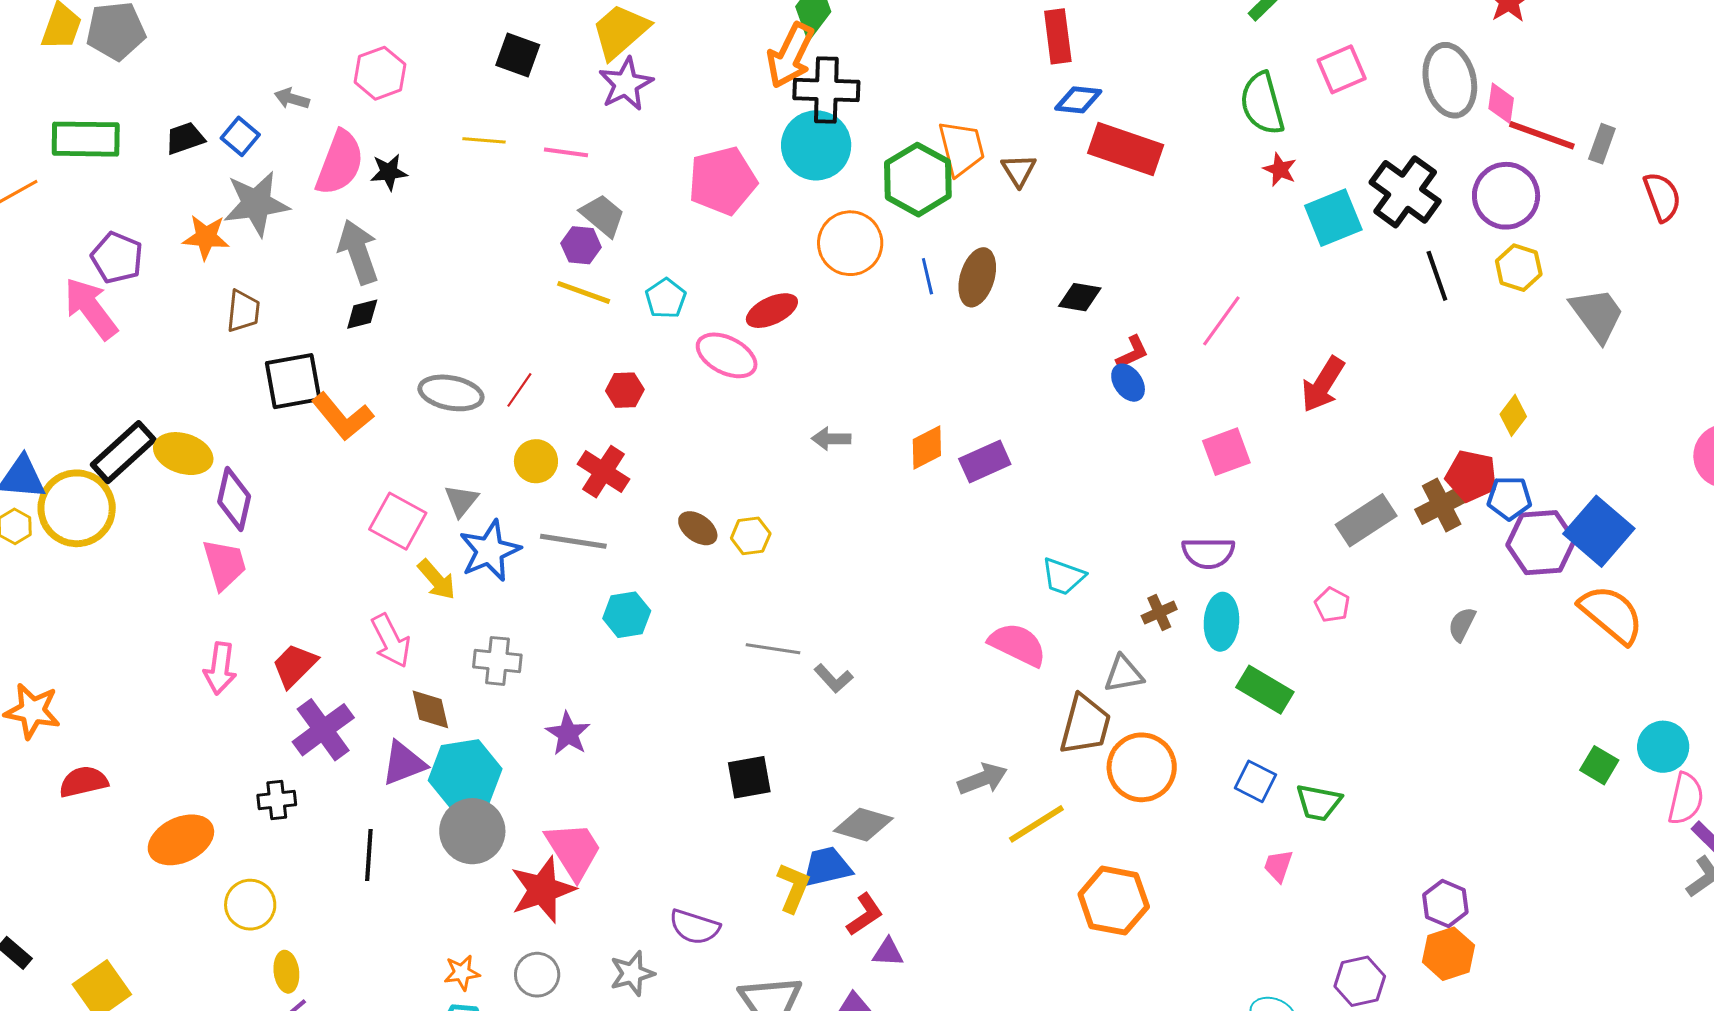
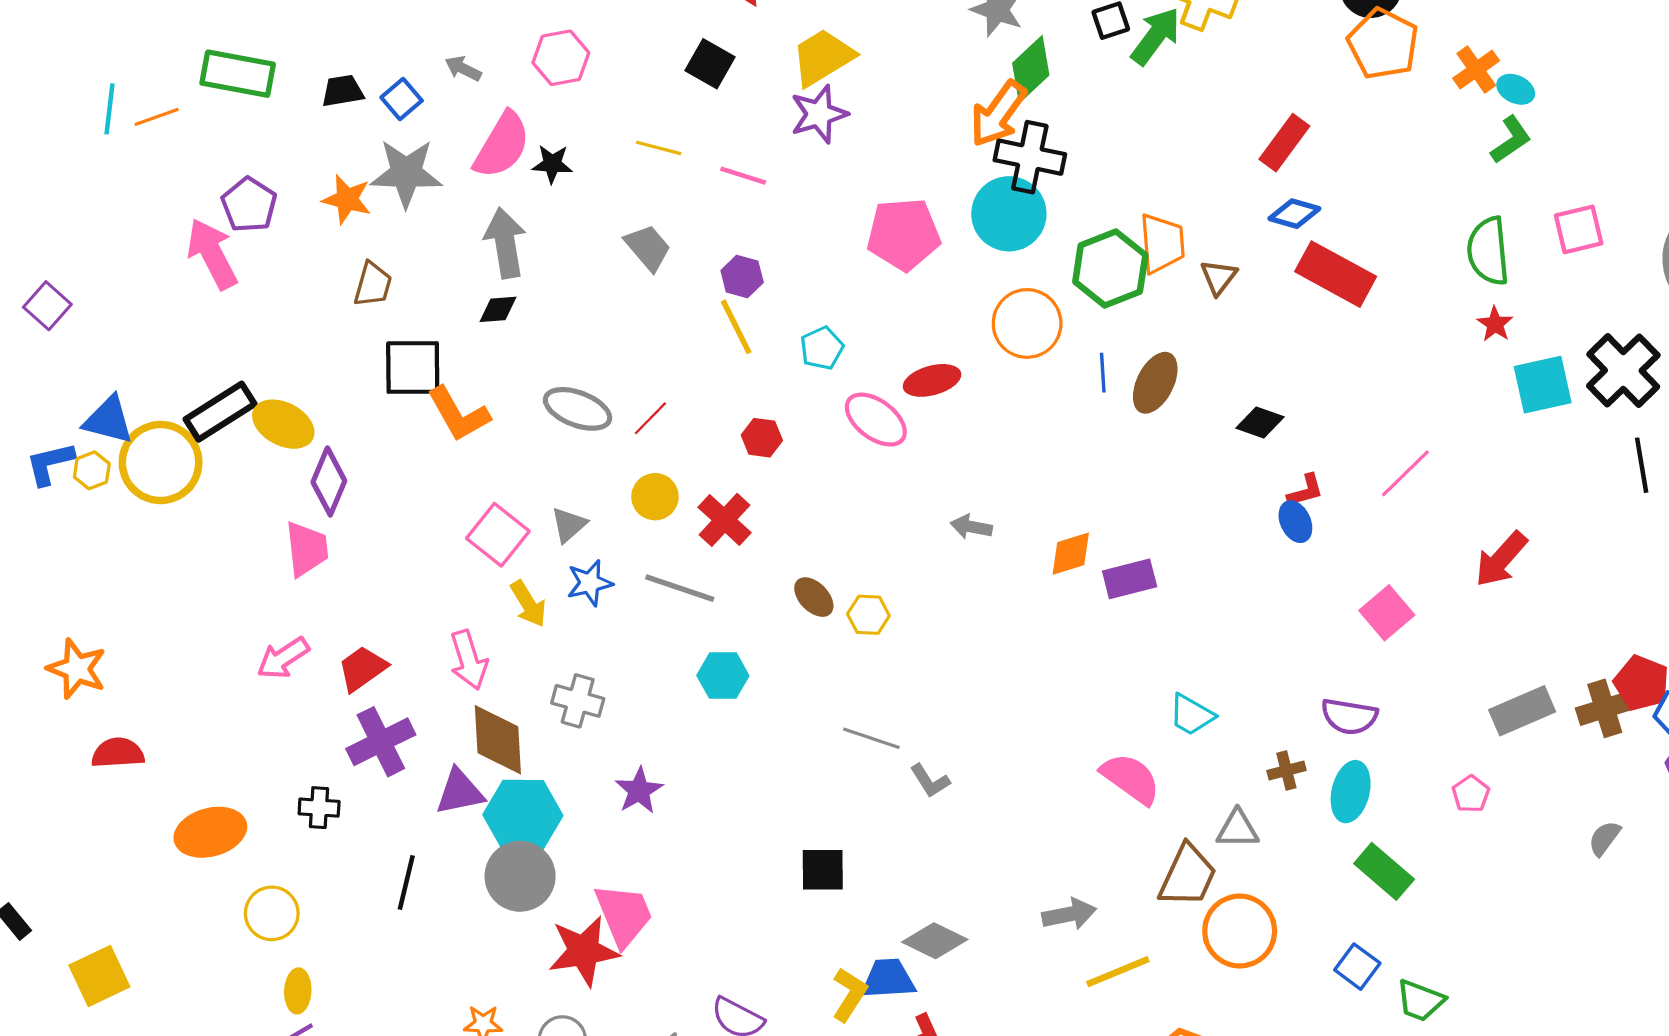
red rectangle: (1058, 36) -> (1284, 143), turned 34
gray trapezoid: (603, 215) -> (648, 248), moved
yellow line: (584, 292) -> (736, 327), turned 34
pink square: (1226, 452) -> (1387, 613), turned -30
blue star: (490, 551) -> (590, 583), size x0.7
pink arrow: (220, 668) -> (283, 658), turned 39
brown diamond: (430, 709) -> (498, 740), size x1.5

